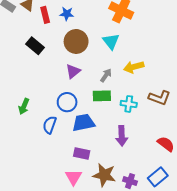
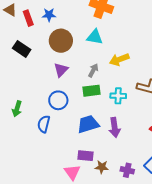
cyan triangle: (111, 41) -> (95, 37), turned -36
blue trapezoid: (84, 123) -> (88, 124), moved
purple rectangle: (82, 153) -> (85, 156), moved
brown star: (104, 175) -> (102, 167), size x0.6

